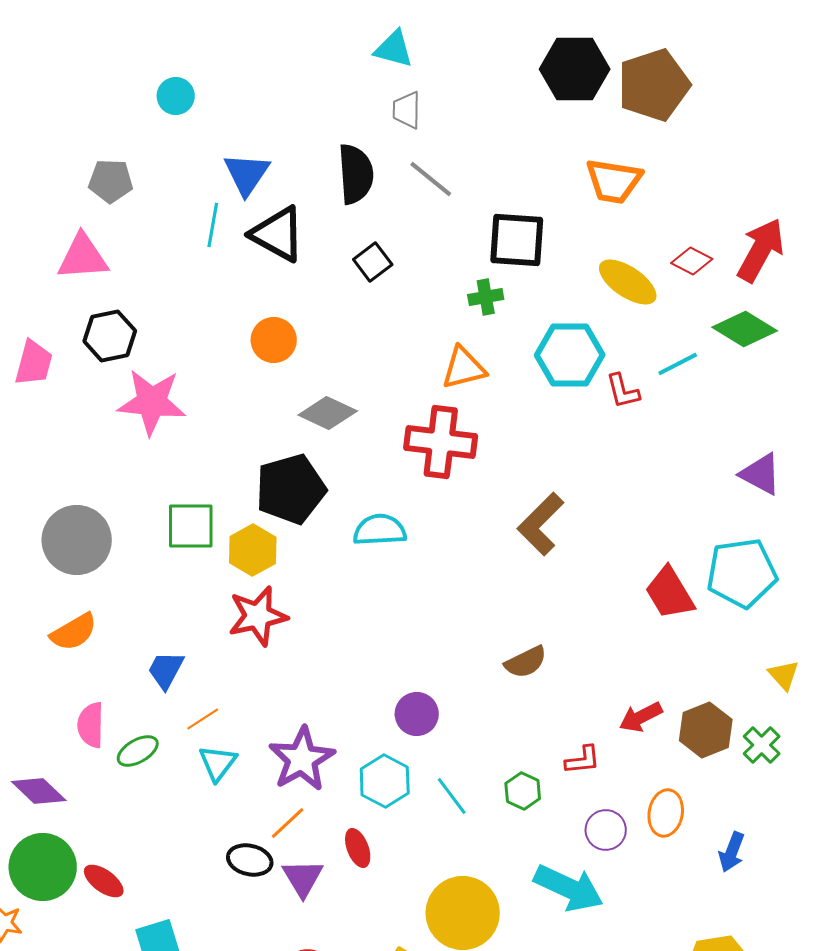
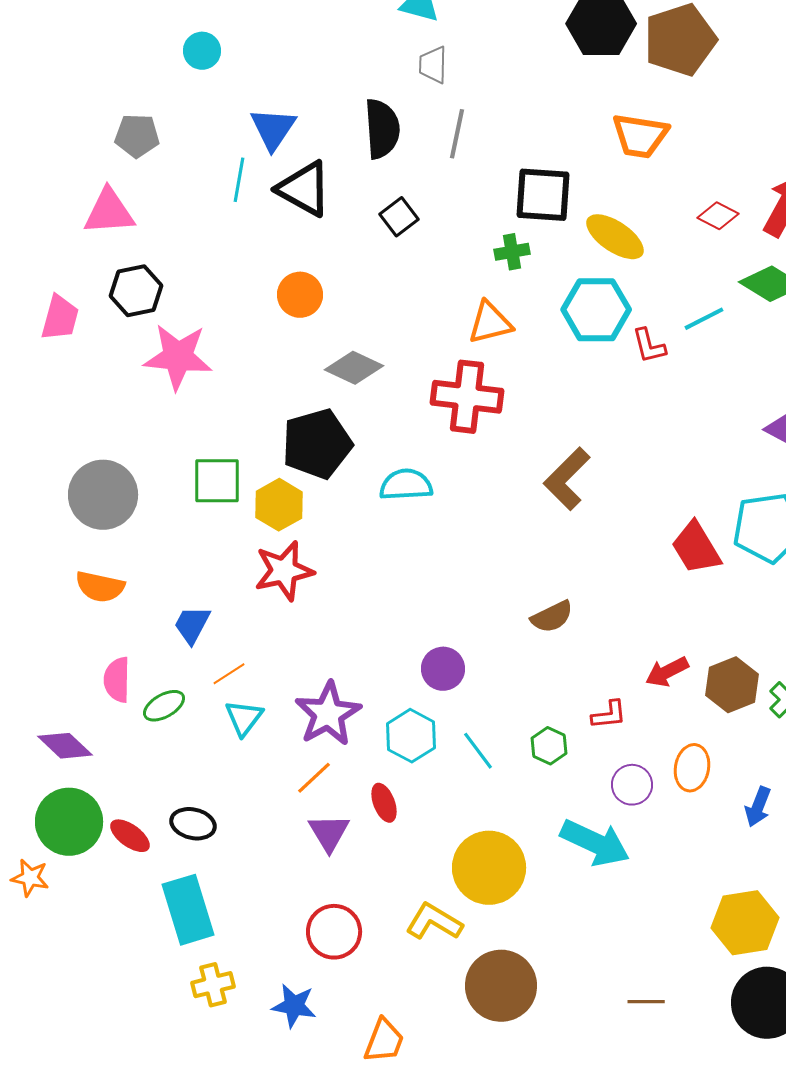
gray line: (431, 179) -> (457, 134), turned 63
yellow ellipse: (628, 282) -> (615, 237), moved
orange semicircle: (74, 632) -> (100, 587), turned 42
black ellipse: (250, 860) -> (193, 824), moved

